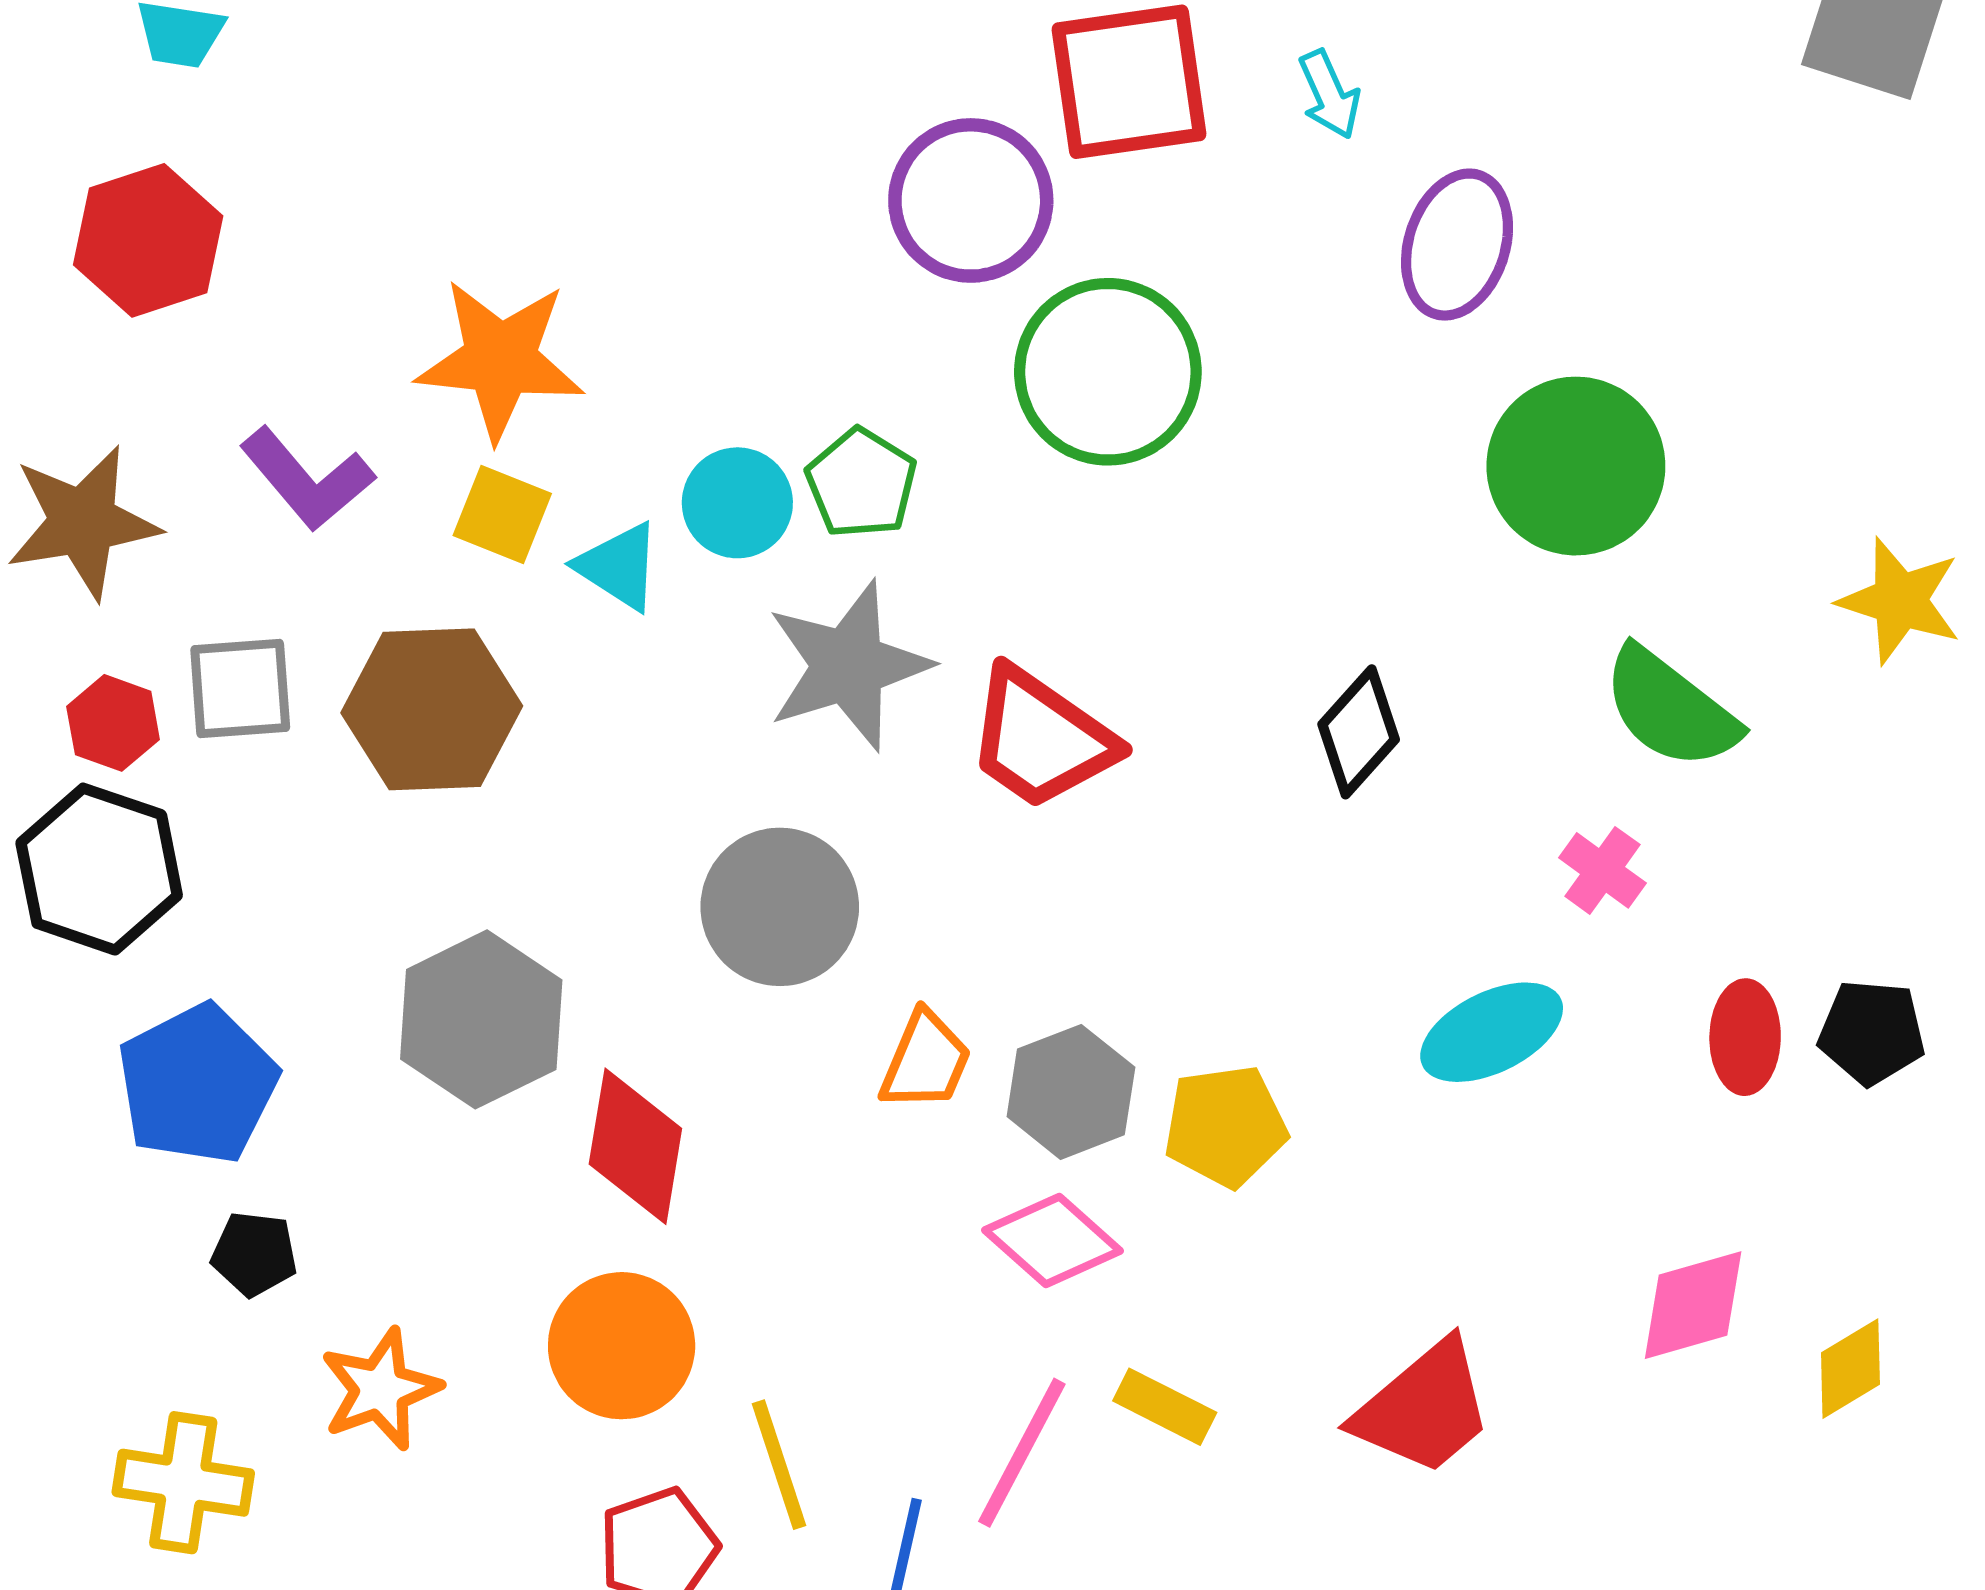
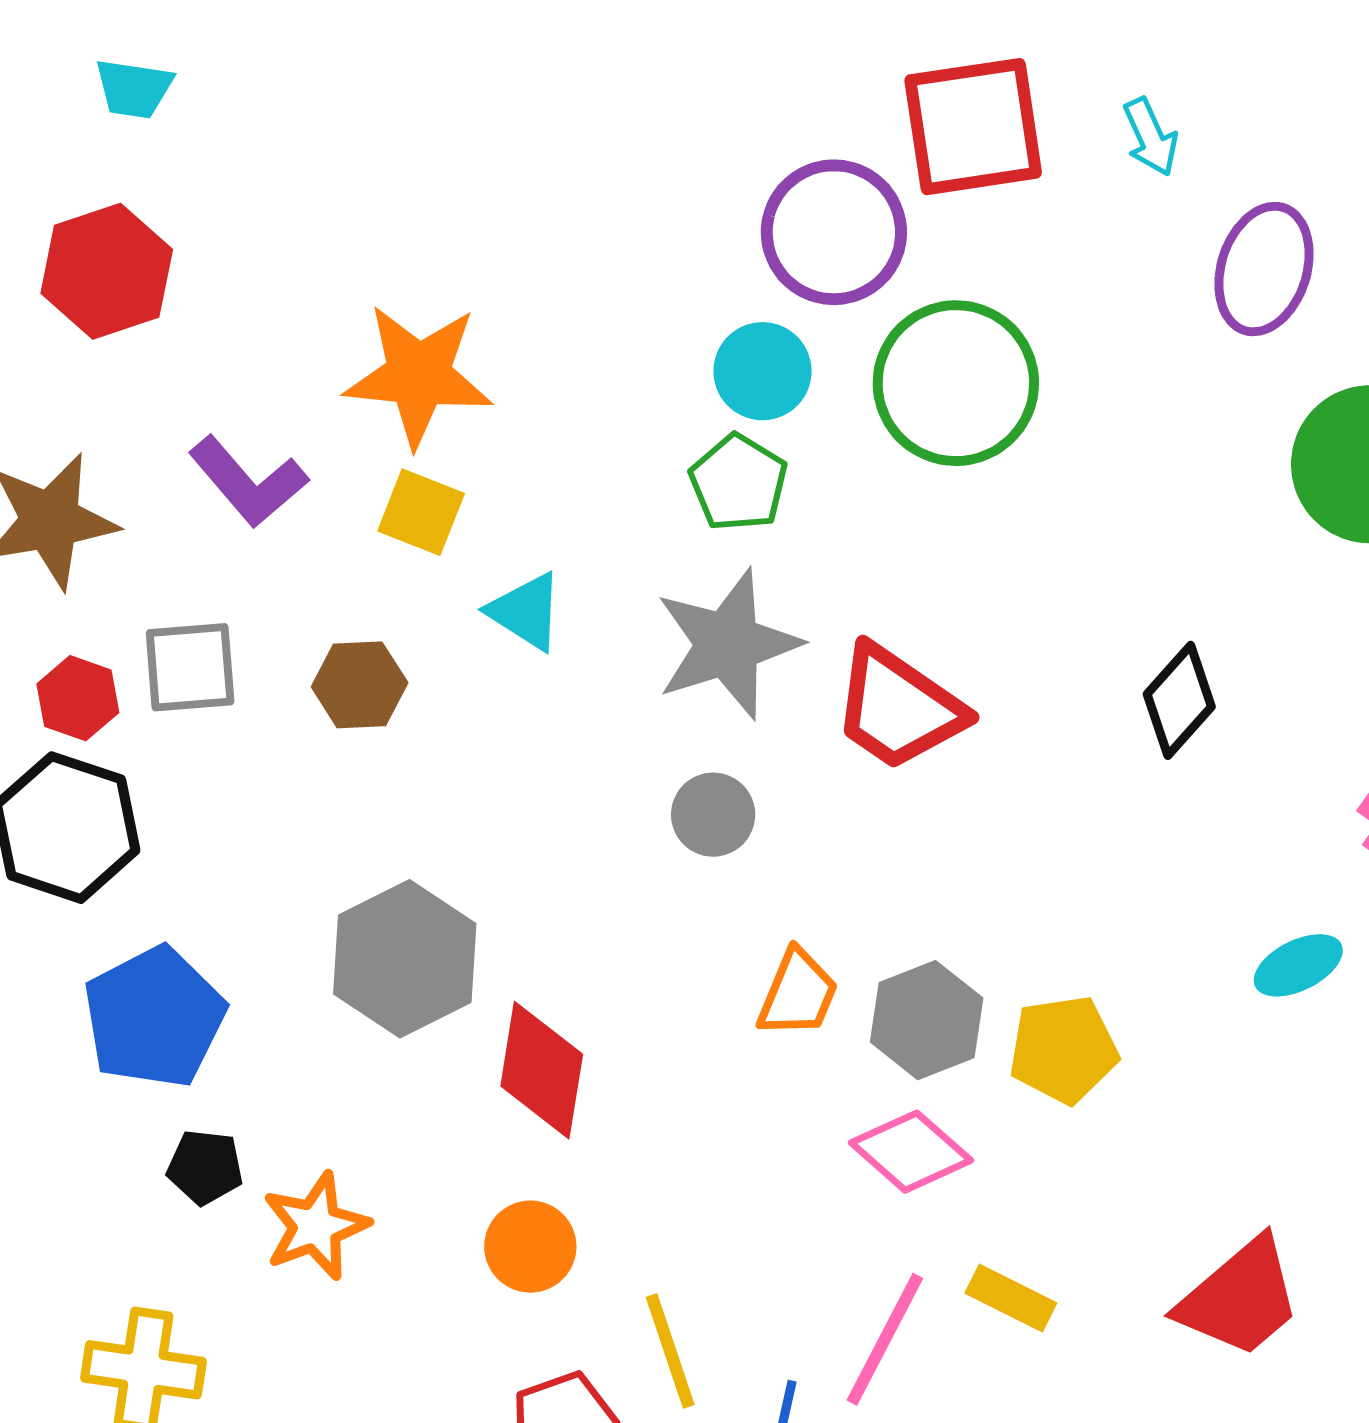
cyan circle: (737, 503) -> (762, 371), moved
cyan triangle: (619, 566) -> (526, 611), moved
brown hexagon: (432, 709) -> (360, 685), size x0.6
gray circle: (780, 907) -> (713, 815), moved, size x0.6
cyan ellipse: (1492, 1032) -> (1298, 965), size x0.7
orange circle: (622, 1346) -> (530, 1247), size x0.7
orange star: (380, 1389) -> (316, 1226), moved

